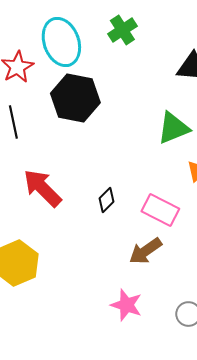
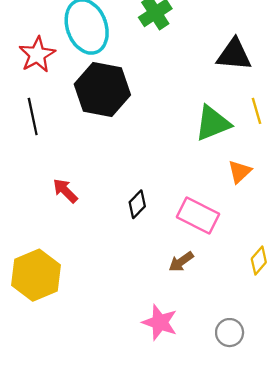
red arrow: (42, 188) -> (65, 191), size x0.6
brown arrow: (145, 251) -> (181, 262), size x0.7

